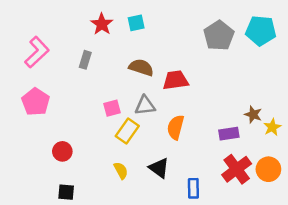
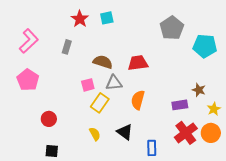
cyan pentagon: (261, 31) -> (205, 46), moved
brown semicircle: (141, 67) -> (103, 62), moved
yellow star: (272, 127) -> (214, 109), moved

